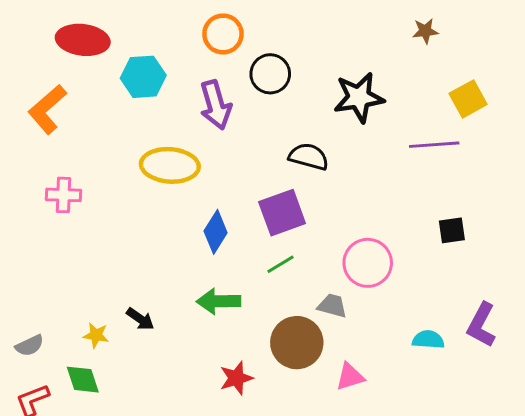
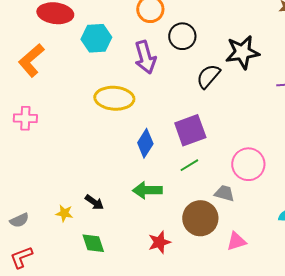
black semicircle: (309, 157) -> (208, 76), moved, turned -64
pink cross: (63, 195) -> (25, 118), moved
green diamond: (83, 380) -> (93, 243), moved

